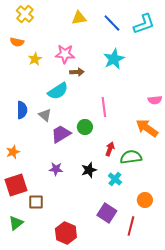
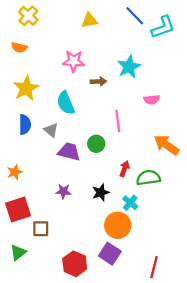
blue line: (112, 23) -> (135, 16), moved
yellow star: (35, 59) -> (26, 88), moved, size x1.6
brown arrow: (77, 72) -> (99, 81), moved
cyan semicircle: (58, 91) -> (66, 103), turned 100
pink semicircle: (155, 100) -> (152, 100), moved
purple trapezoid: (61, 134) -> (69, 152), turned 45
orange circle: (145, 200) -> (118, 225), moved, size x1.5
purple square: (107, 213) -> (110, 254), moved
red line: (131, 226) -> (154, 267), moved

